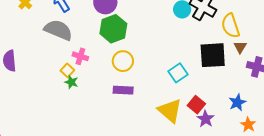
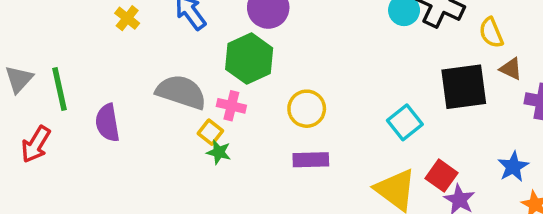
yellow semicircle: (230, 26) -> (491, 33), size x0.7
green hexagon: (113, 29) -> (249, 59), moved
gray semicircle: (58, 30) -> (181, 92), moved
brown triangle: (240, 47) -> (511, 69), turned -32

